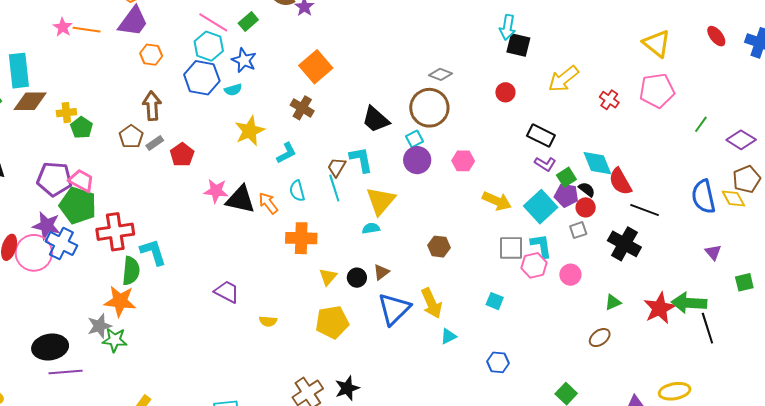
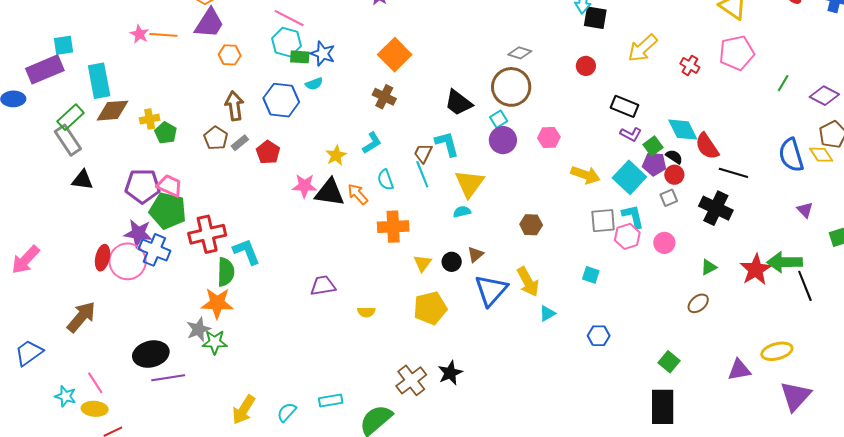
green rectangle: (248, 22) -> (300, 57), moved, turned 48
blue hexagon: (202, 78) -> (281, 100), moved
yellow star: (250, 131) -> (336, 155), moved, size x0.7
purple trapezoid: (227, 292) -> (323, 286), turned -32

